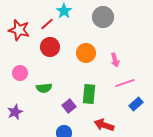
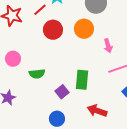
red circle: (50, 47) -> (53, 30), moved
orange circle: (86, 53) -> (84, 29), moved

